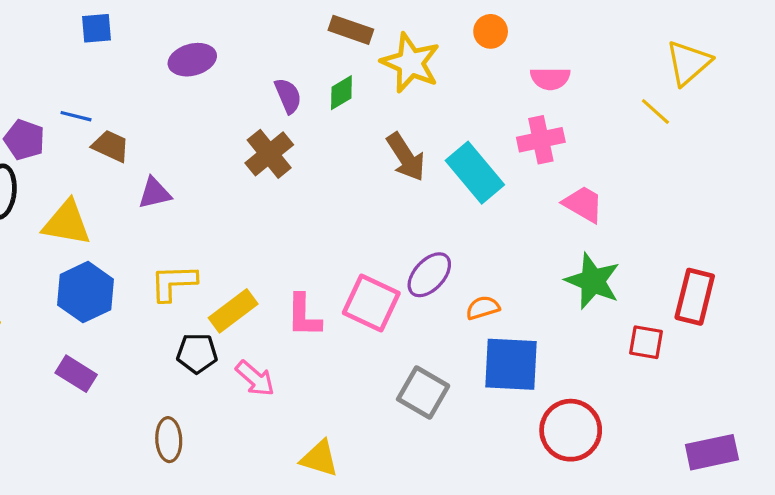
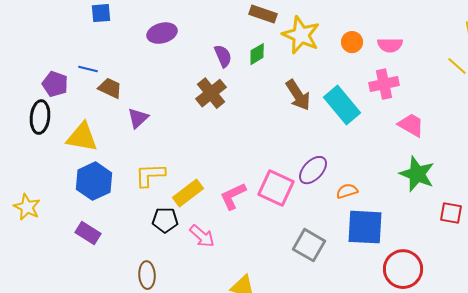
orange circle: (491, 31) -> (352, 42), moved
purple triangle: (155, 193) -> (138, 118), turned -30
pink L-shape: (304, 316) -> (233, 196), turned 64

